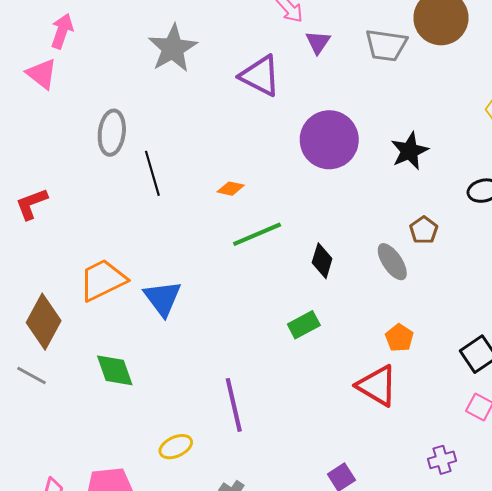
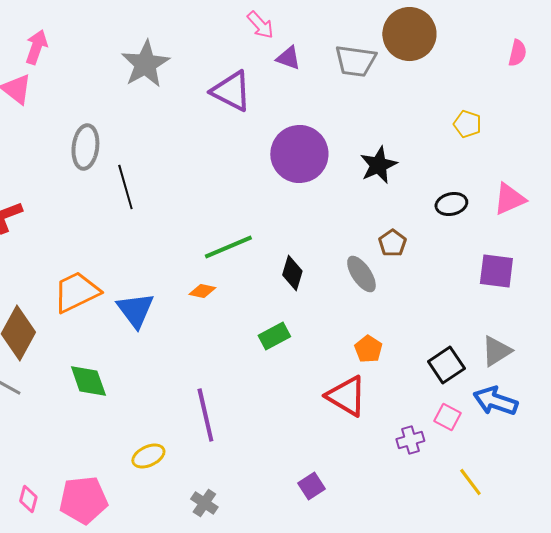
purple triangle: (318, 42) -> (288, 58), turned -44
orange diamond: (231, 189) -> (202, 291), moved
purple cross: (442, 460) -> (410, 440), moved

